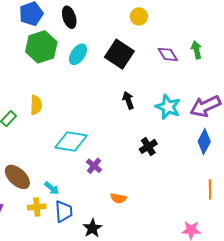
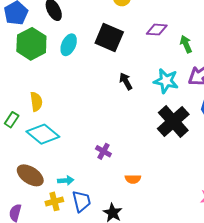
green arrow: (196, 50) -> (186, 44), moved
purple diamond: (168, 54) -> (157, 30), turned -45
cyan diamond: (71, 141) -> (43, 134), moved, turned 40
black cross: (148, 146) -> (173, 121), moved, size x1.8
cyan arrow: (52, 188) -> (66, 180), turned -35

